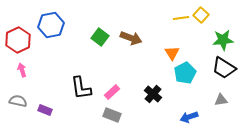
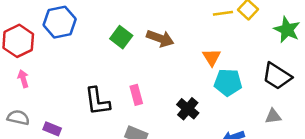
green star: (223, 40) -> (287, 30), moved, turned 30
cyan pentagon: (185, 73) -> (228, 82), turned 30
pink rectangle: (112, 92) -> (136, 95), moved, turned -63

